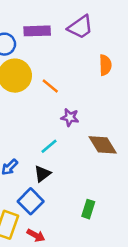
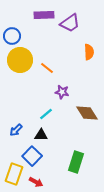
purple rectangle: (37, 31) -> (44, 15), moved
black triangle: (42, 174) -> (41, 135), turned 40
green rectangle: (88, 209) -> (76, 162), size x1.5

